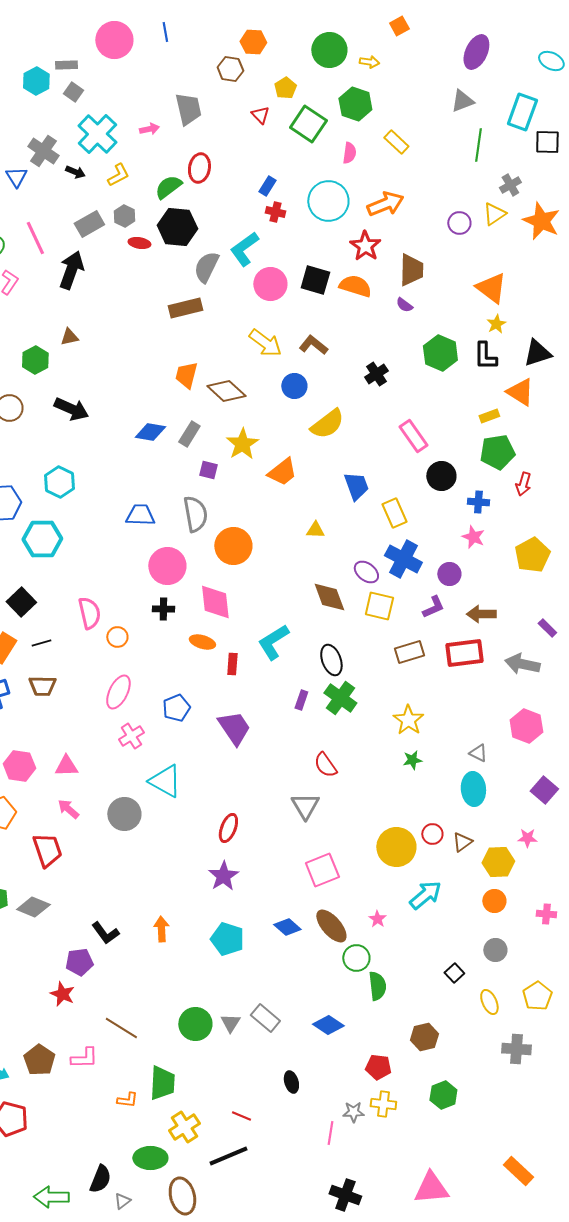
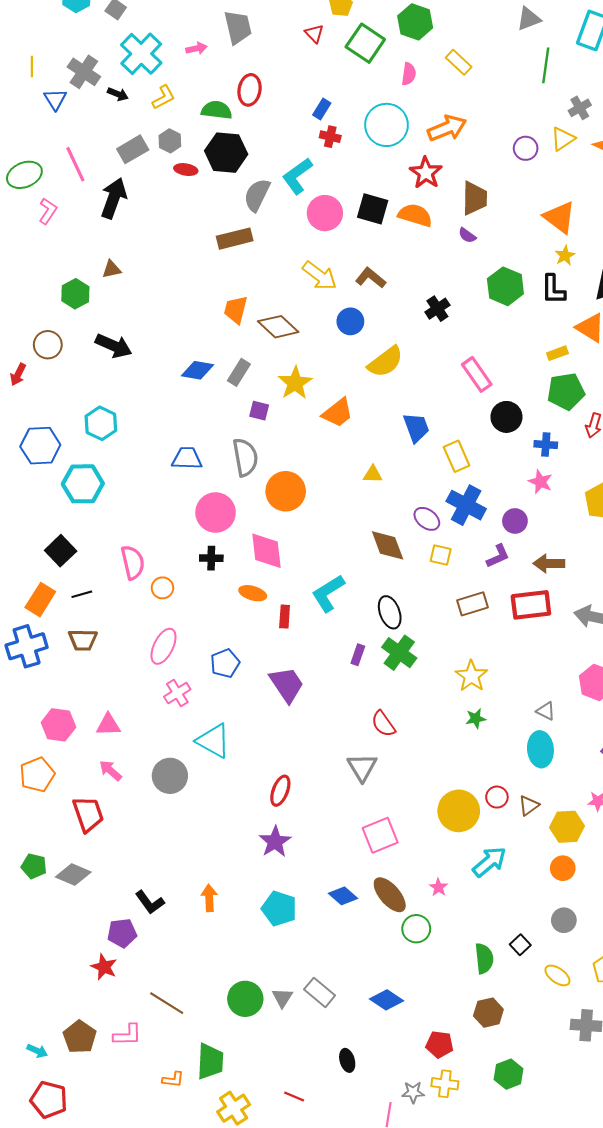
green semicircle: (168, 187) -> (217, 110), turned 44
yellow square: (379, 606) -> (441, 555), size x0.7
green semicircle: (377, 986) -> (484, 958), moved
yellow ellipse: (489, 1002) -> (557, 975), turned -30

